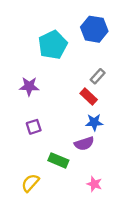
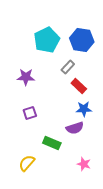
blue hexagon: (94, 29) -> (82, 40), moved
gray rectangle: (98, 76) -> (68, 67), moved

